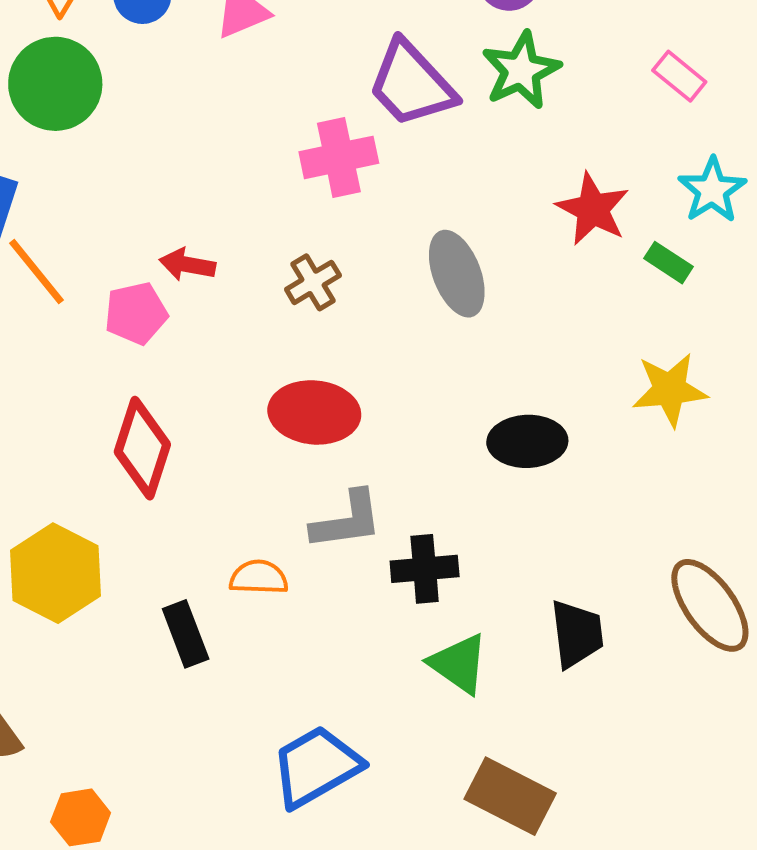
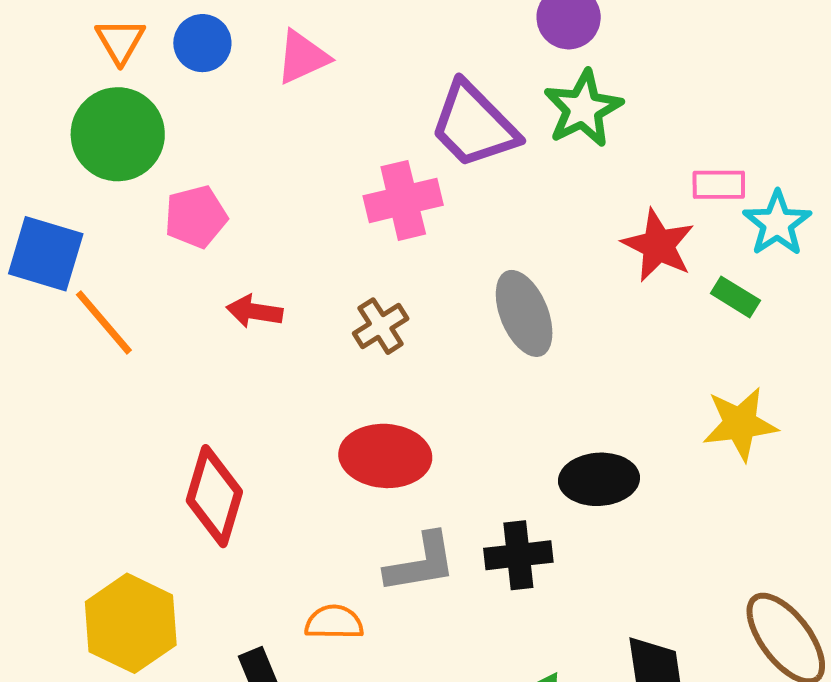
pink rectangle: (679, 76) -> (719, 185), moved, turned -38
pink pentagon: (136, 313) -> (196, 217), moved
black cross: (425, 569) -> (518, 555), moved

